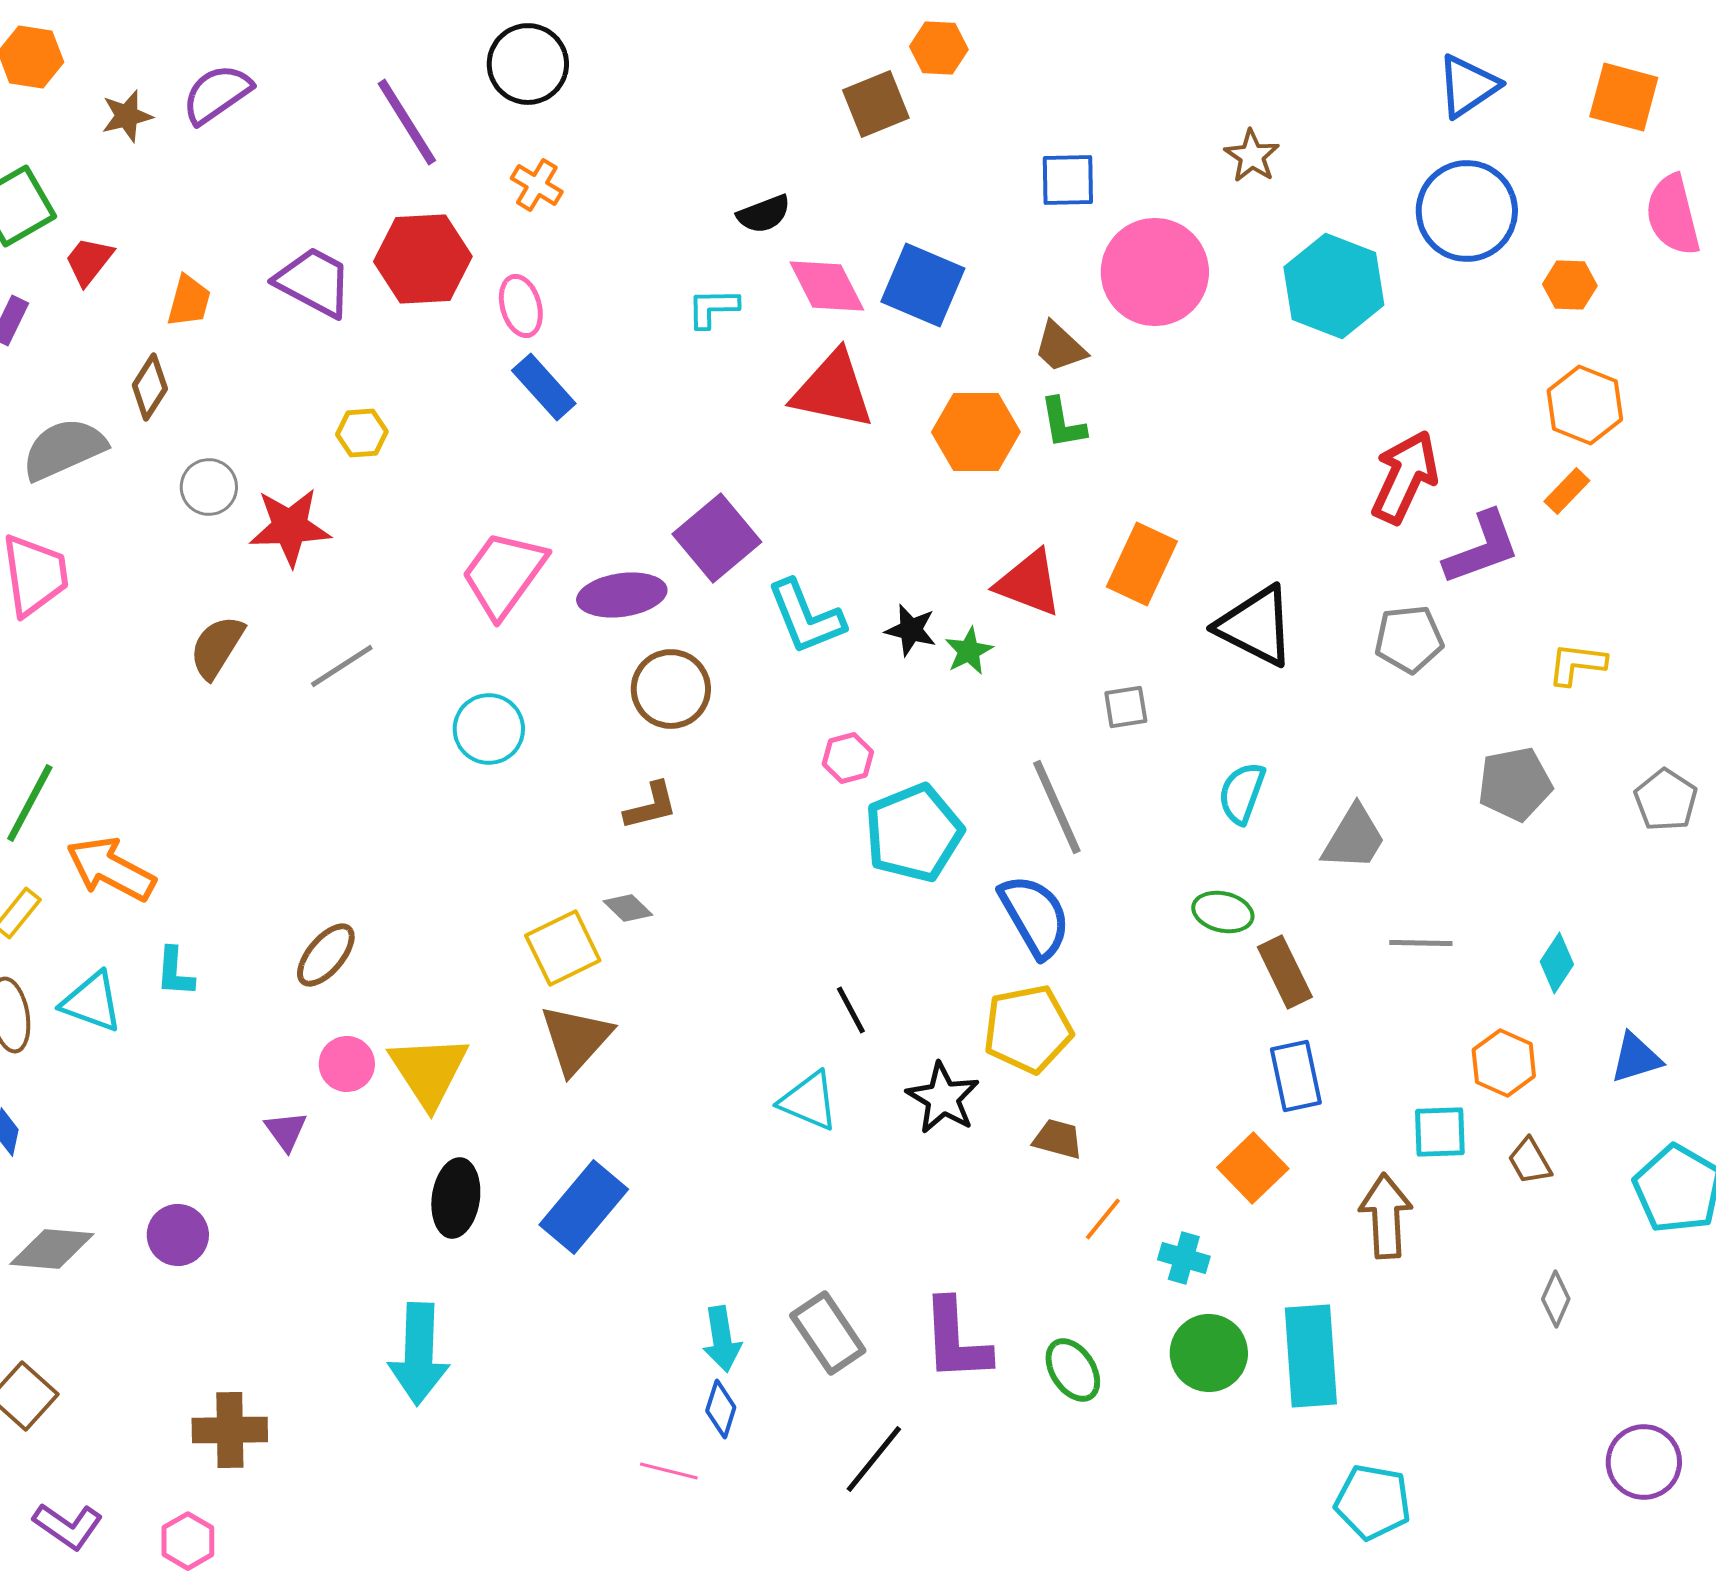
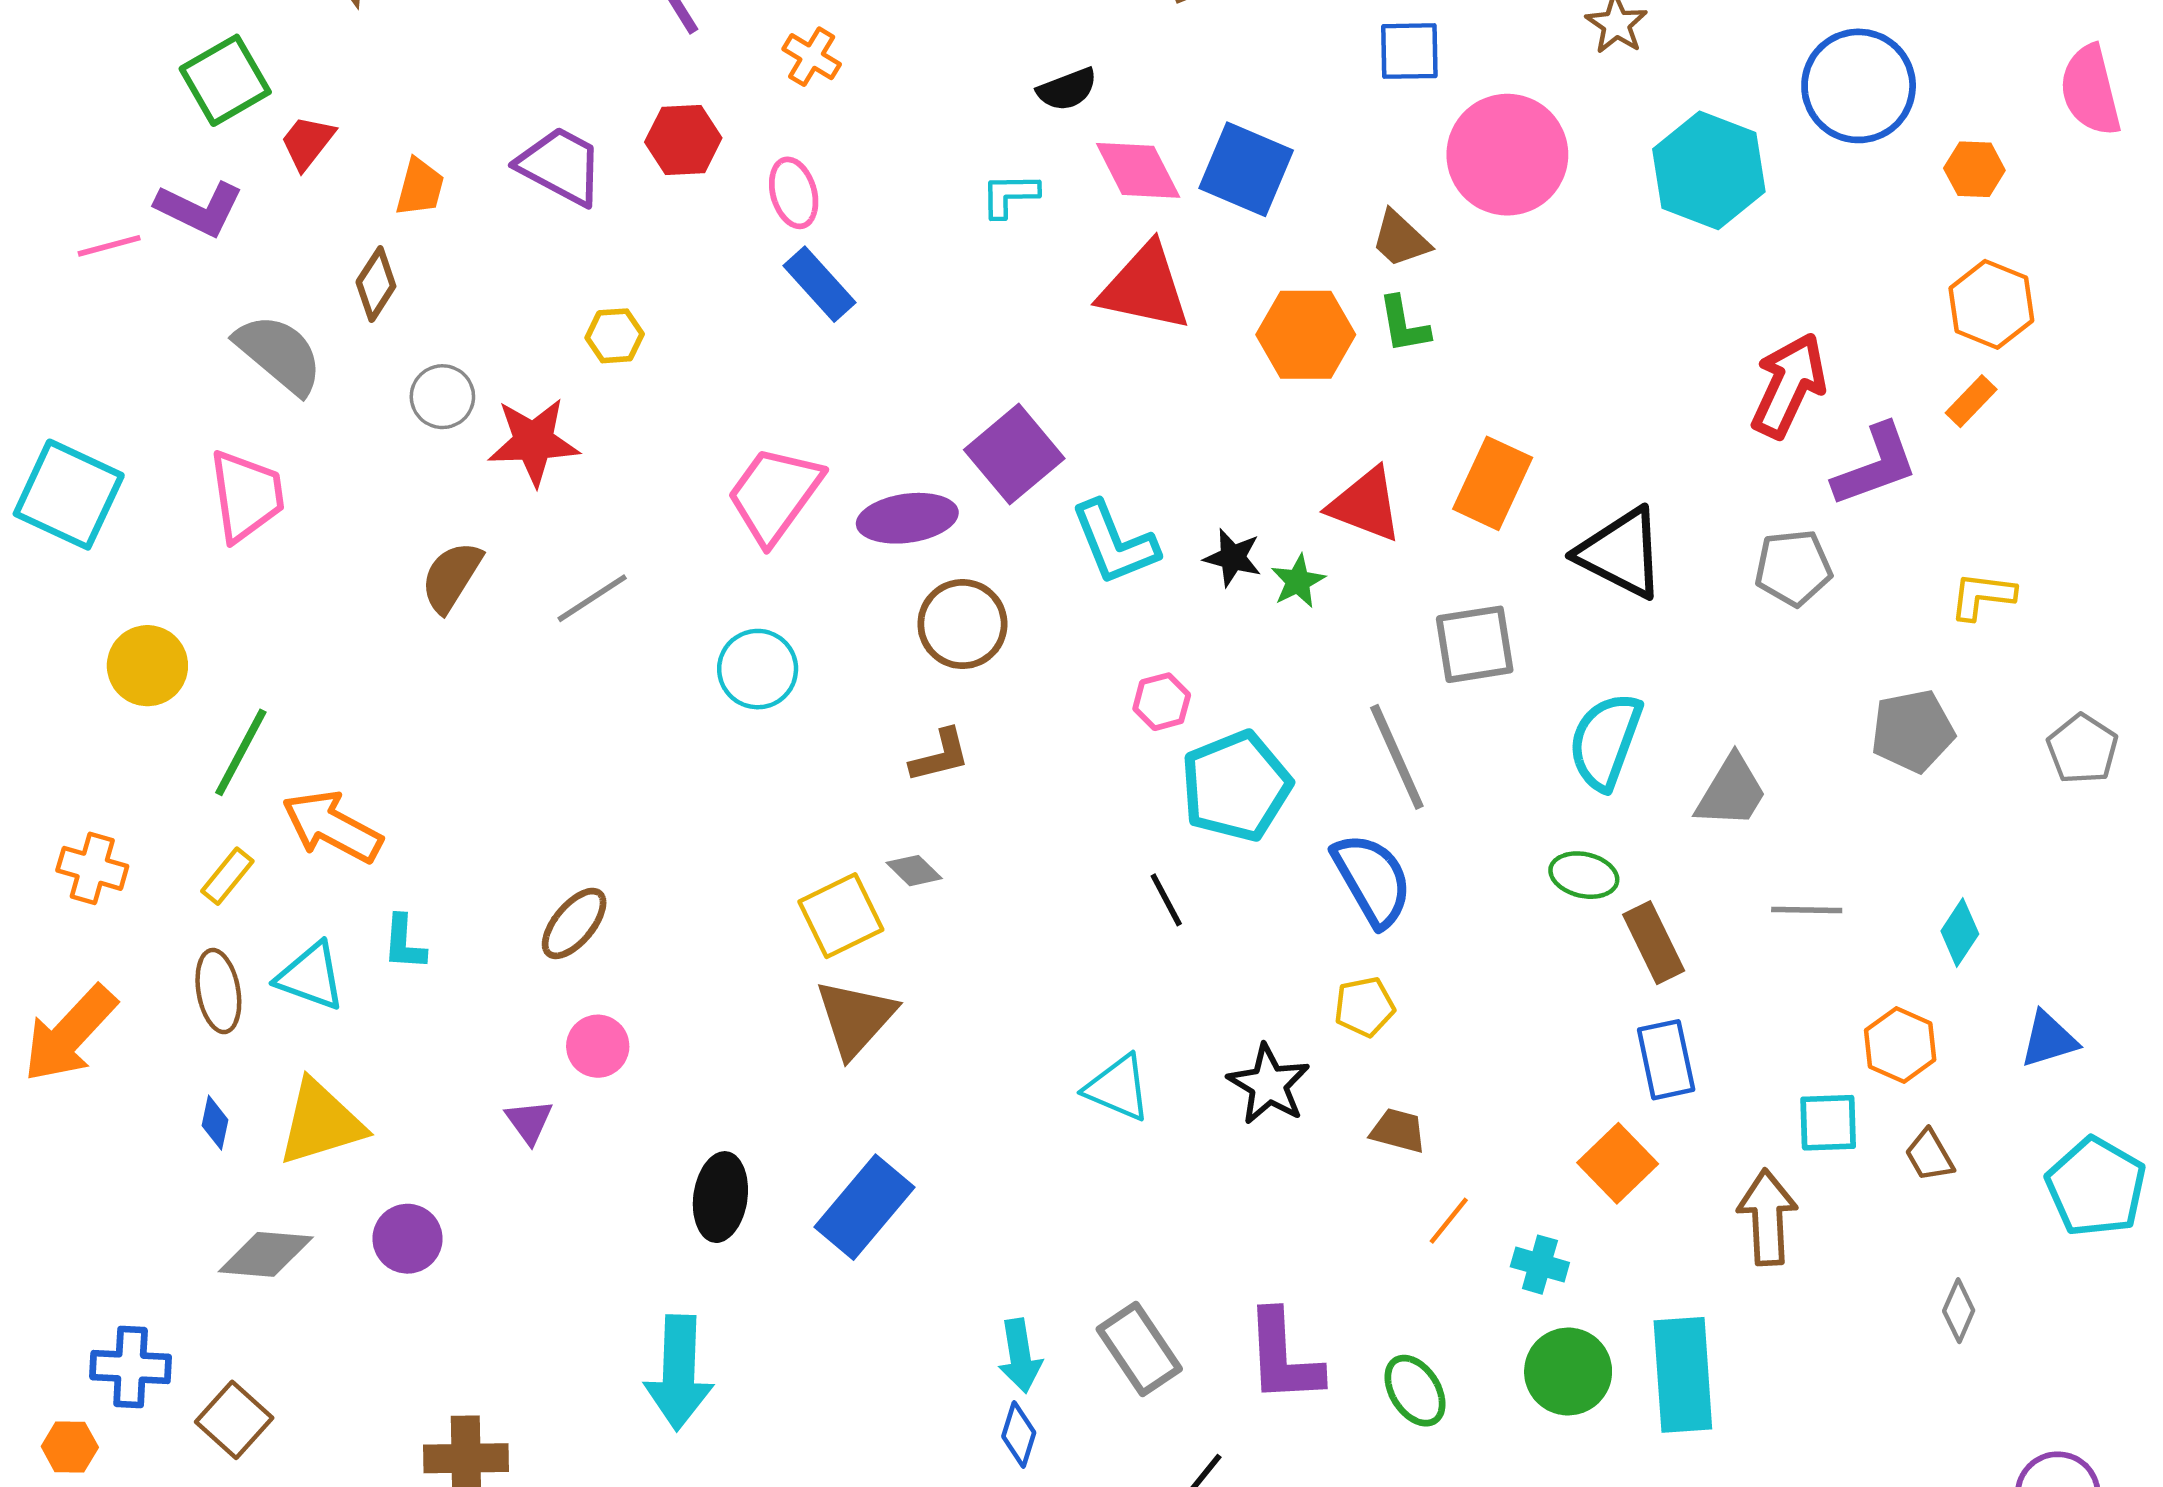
red hexagon: (423, 259) -> (683, 140), size x0.7
gray semicircle: (64, 449) -> (279, 354), turned 64
gray square: (1126, 707) -> (1475, 644), size x1.6
cyan semicircle: (1242, 793) -> (1605, 741), size x1.4
black line: (851, 1010) -> (1166, 900), moved
yellow pentagon: (1028, 1029) -> (1364, 1007), size x0.6
yellow triangle: (429, 1071) -> (321, 1123), moved, turned 46

